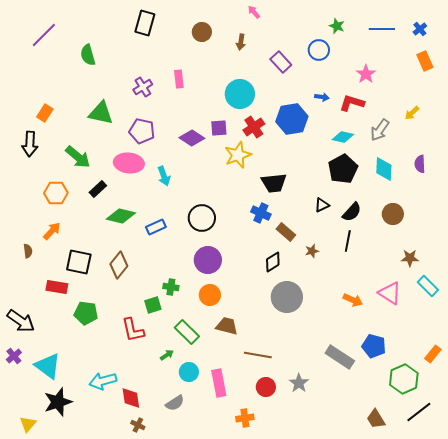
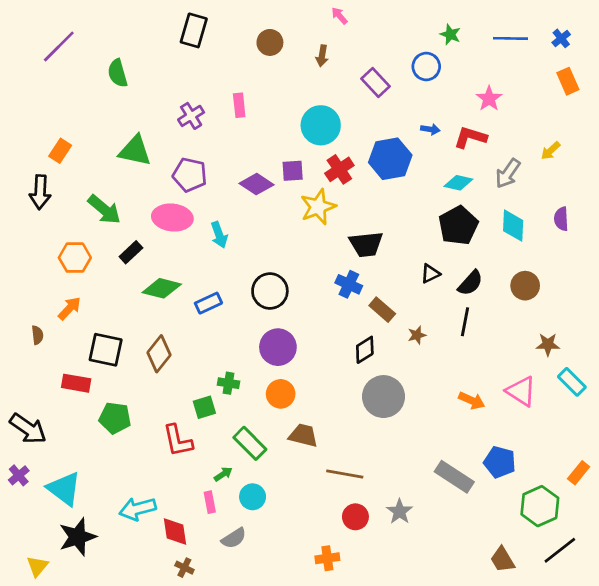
pink rectangle: (219, 383) -> (210, 502), moved, size x0.6

